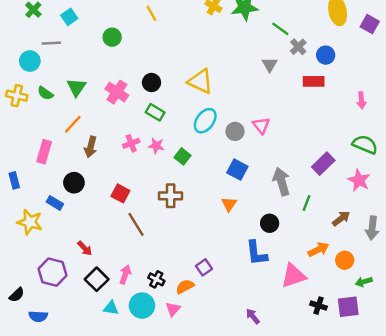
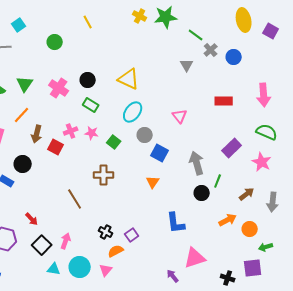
red rectangle: (314, 81) -> (224, 101), moved
pink arrow: (361, 100) -> (264, 95), size x1.6
gray circle: (235, 131) -> (145, 135), moved
red square: (120, 193) -> (56, 147), moved
black circle: (270, 223) -> (202, 193), moved
pink triangle: (293, 276) -> (195, 258), moved
black cross: (156, 279) -> (106, 232), moved
black cross: (318, 306) -> (228, 278), moved

